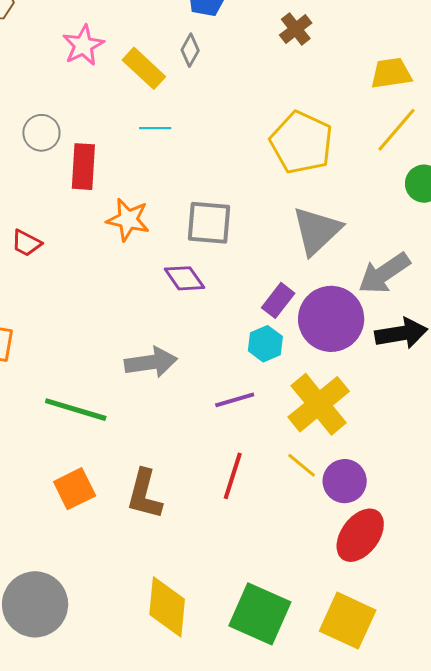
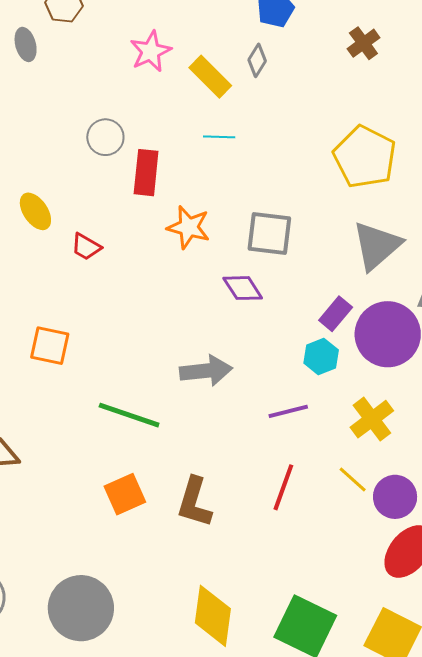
yellow cross: (319, 404) -> (372, 419), size x0.7

